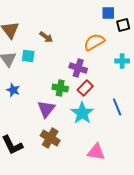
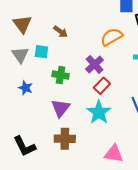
purple cross: (78, 68) -> (95, 64), turned 30
green cross: (60, 88) -> (61, 75), moved
brown cross: (50, 138) -> (65, 139), turned -30

